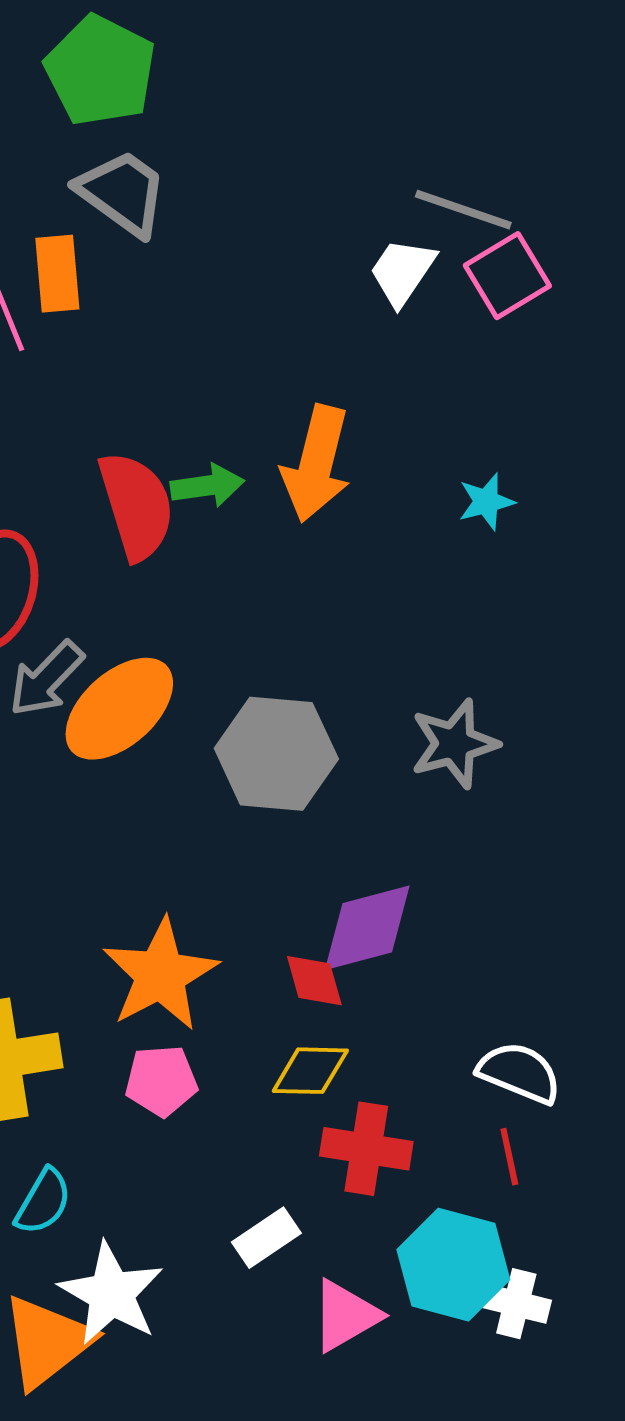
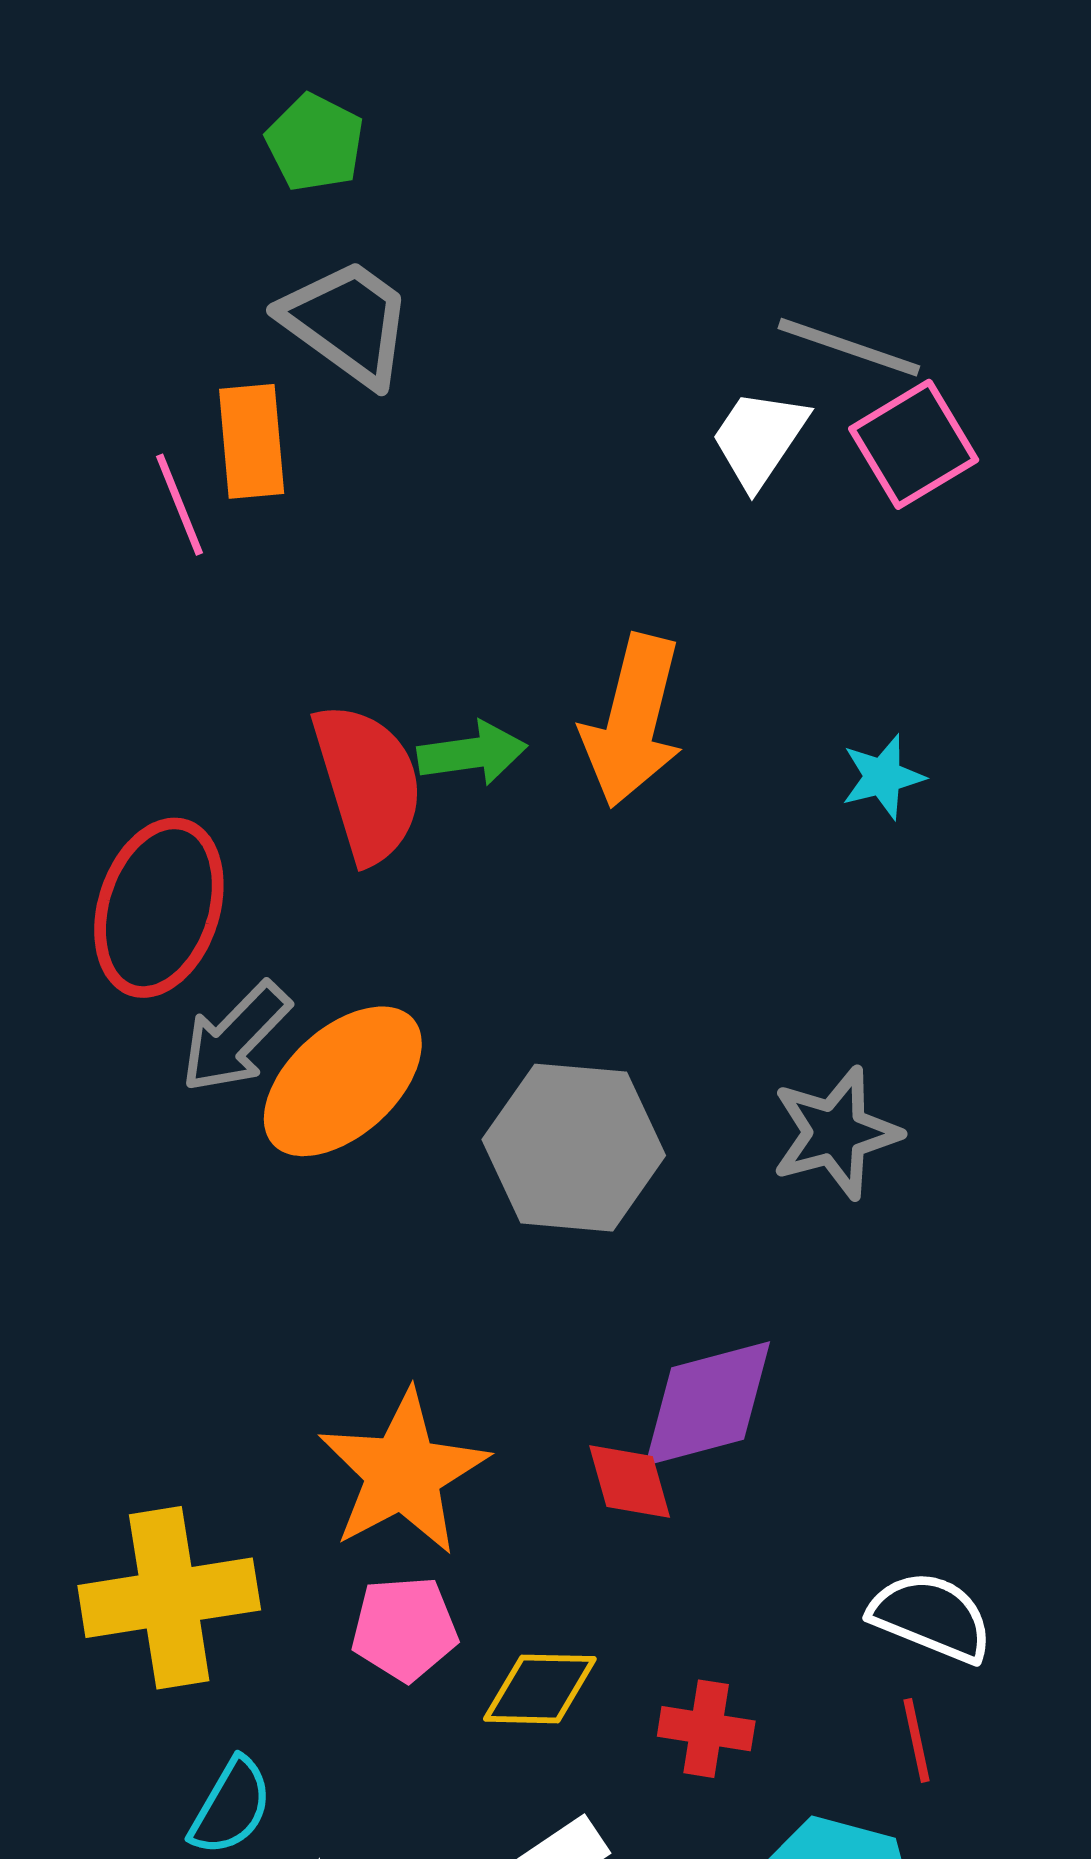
green pentagon: (100, 71) -> (315, 143), size x0.6
yellow diamond: (310, 1071) -> (540, 1689), moved
red cross: (366, 1149) -> (706, 1729), size x0.7

